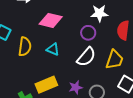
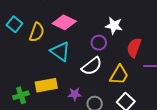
yellow semicircle: (25, 47) -> (37, 32), moved
cyan triangle: (53, 49) -> (60, 52), size x1.5

